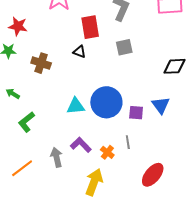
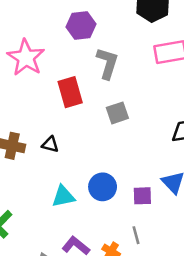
black triangle: (79, 52) -> (50, 144), moved
blue circle: (106, 102) -> (103, 187), size x0.7

